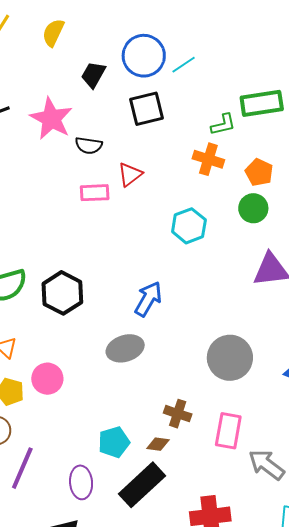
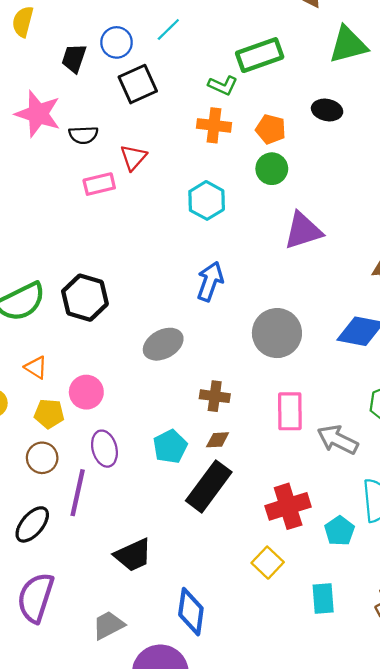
blue circle: (144, 56) -> (117, 42), moved, size x0.7
green L-shape: (223, 125) -> (223, 85), turned 48
blue arrow: (148, 299) -> (210, 281), moved
brown cross: (178, 414) -> (215, 396), moved
purple ellipse: (81, 482) -> (104, 449), moved

